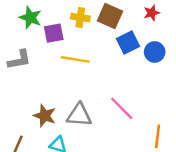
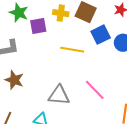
yellow line: (75, 59) -> (72, 50), moved
brown star: (45, 116) -> (14, 80), moved

